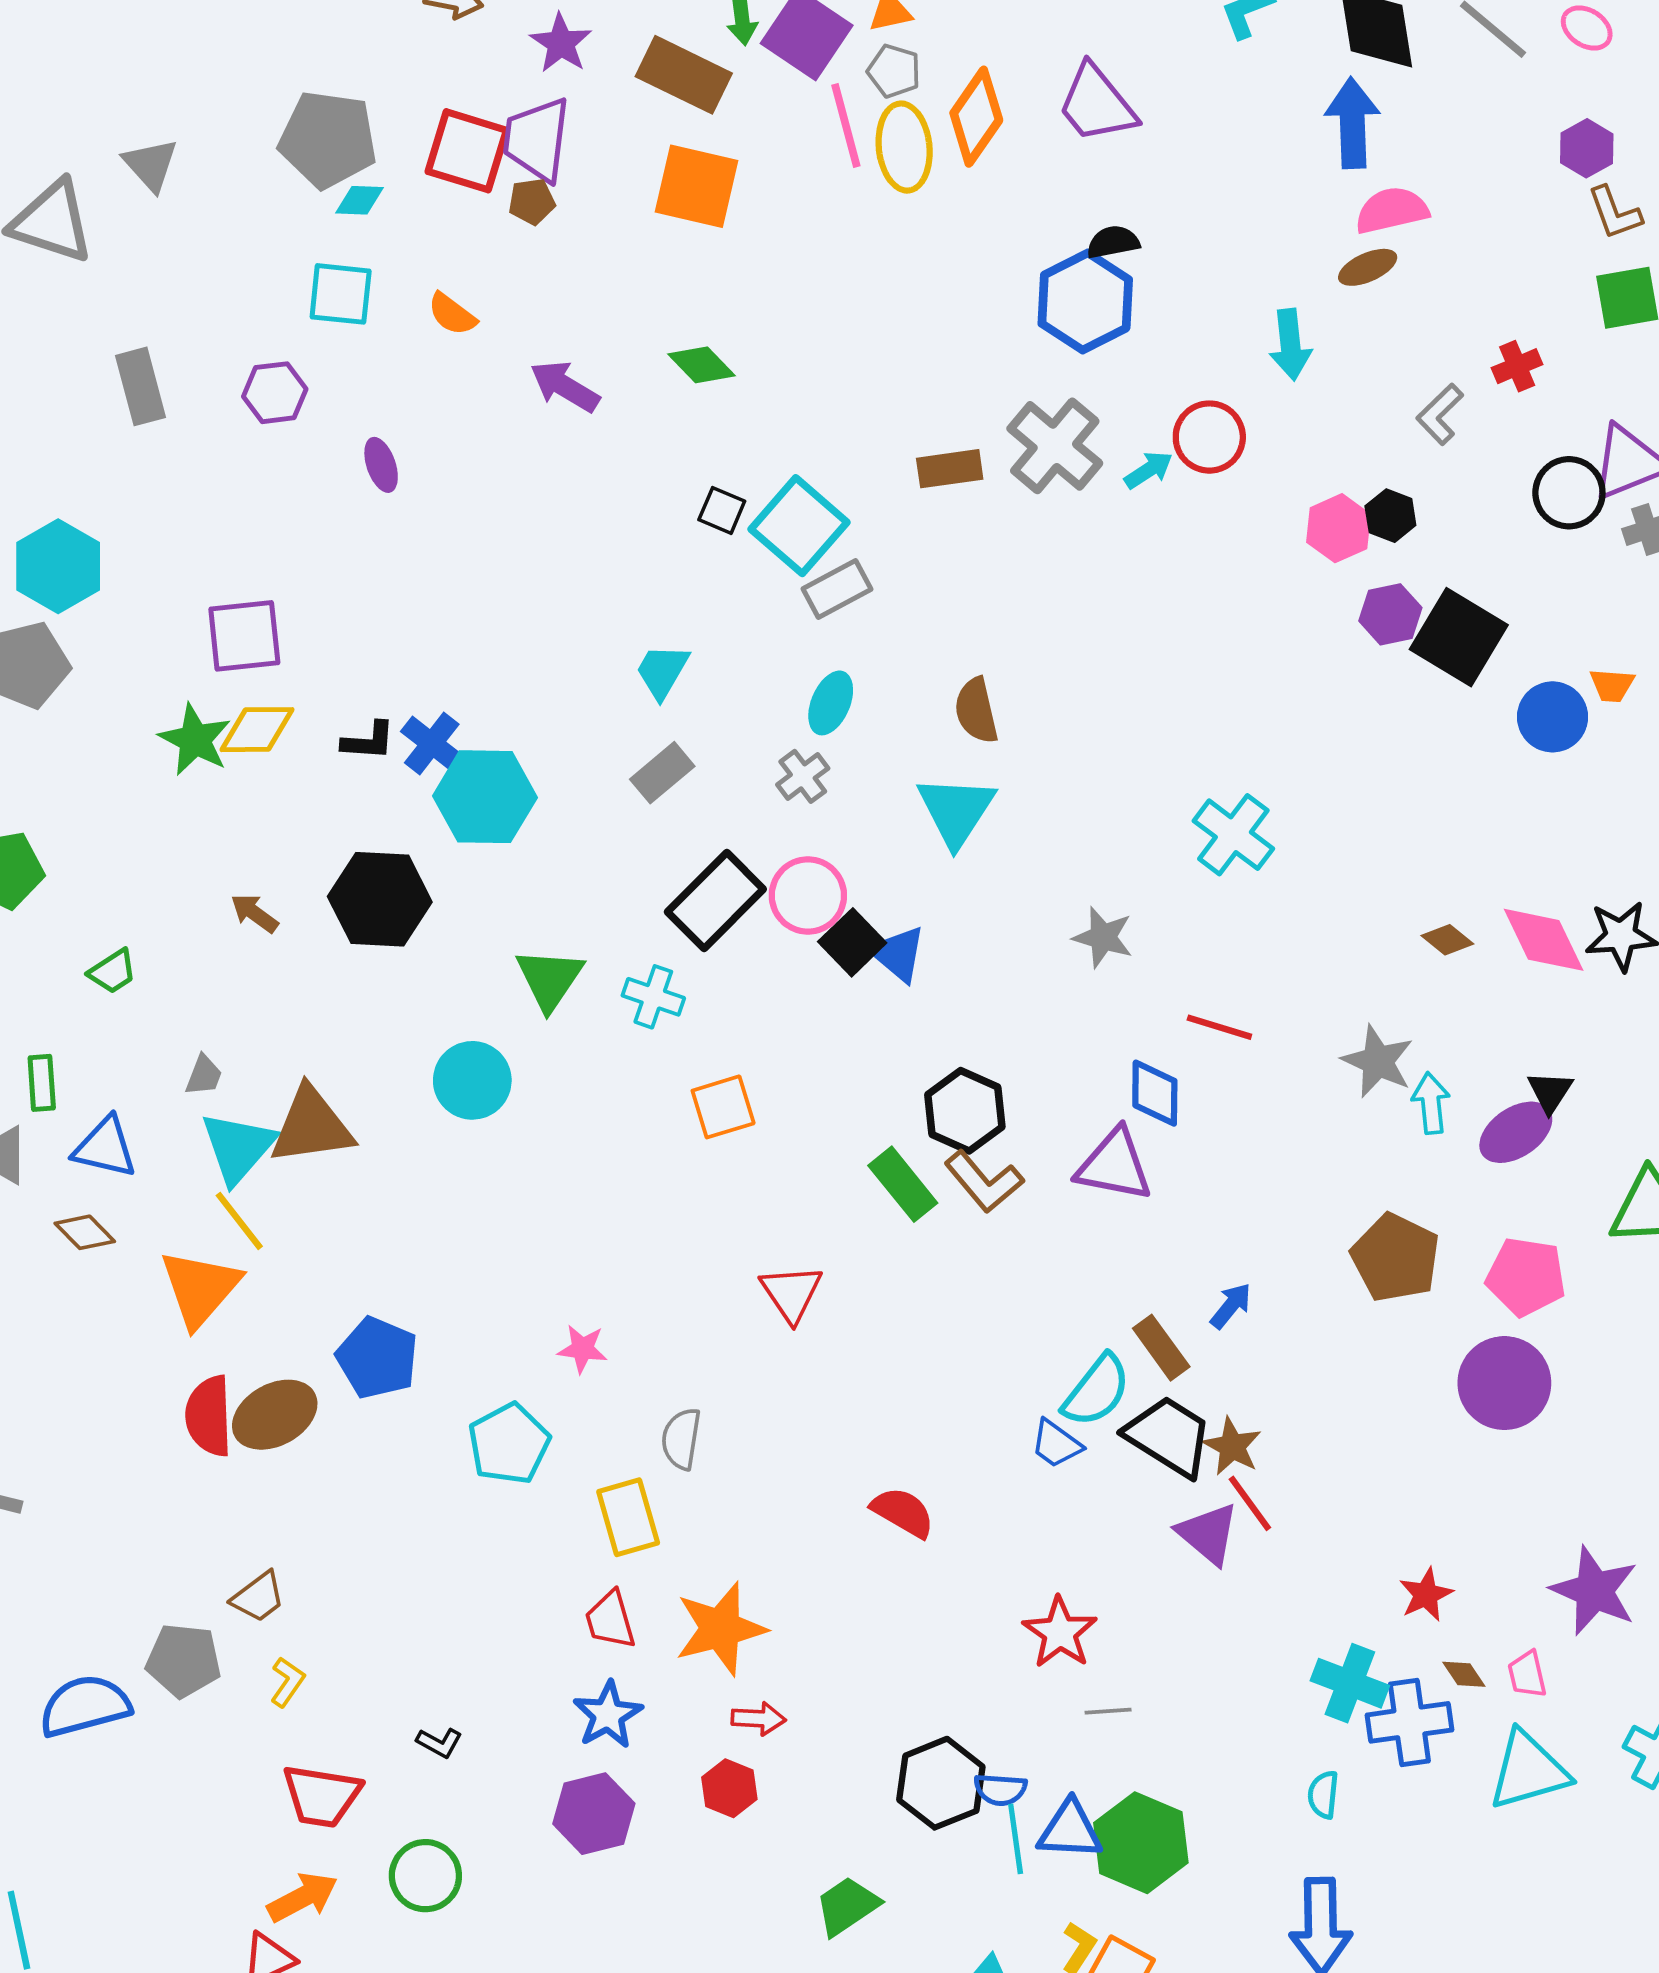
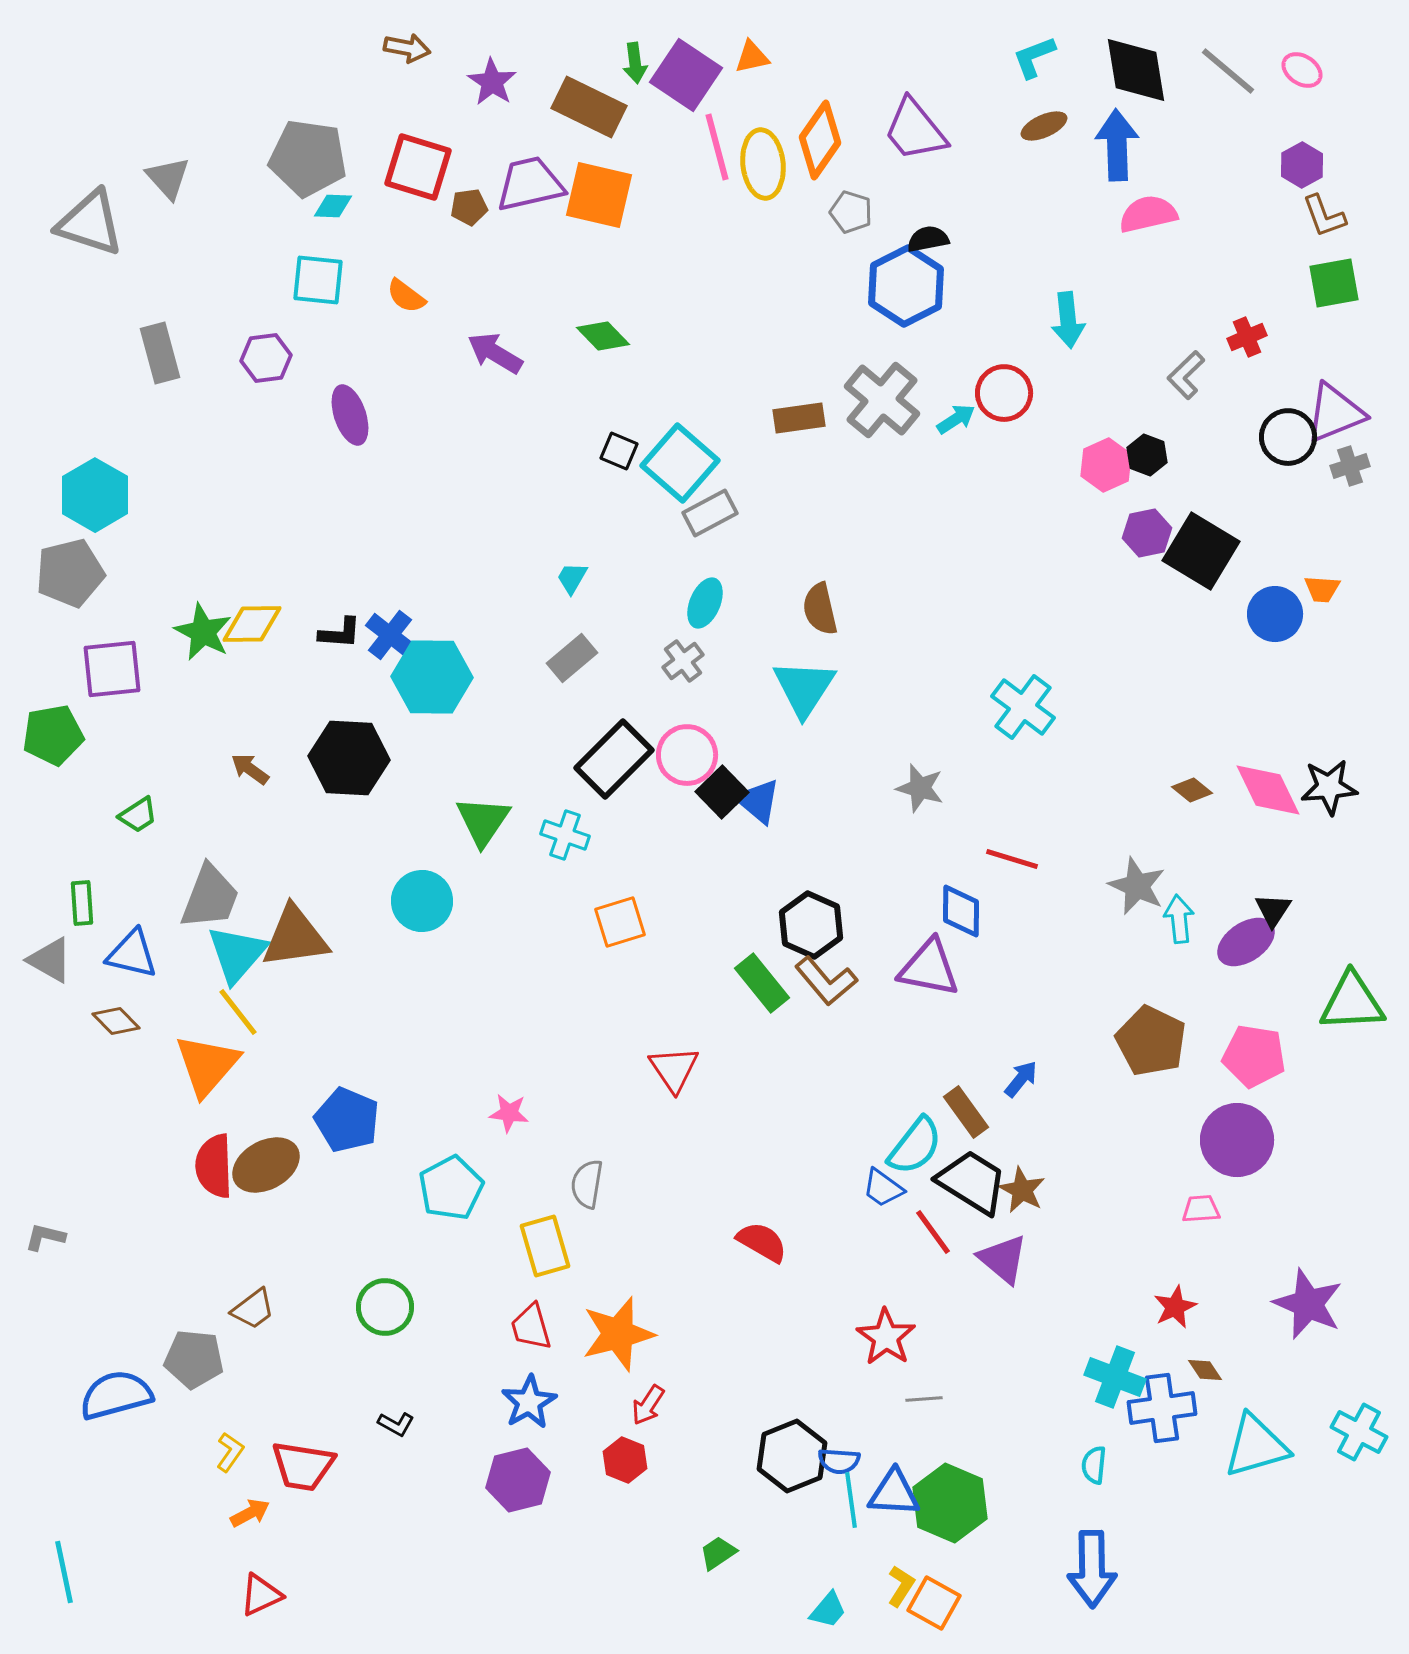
gray pentagon: (894, 71) -> (851, 212), moved
purple trapezoid: (537, 139) -> (530, 184), moved, turned 70
brown ellipse: (1368, 267) -> (1044, 126), moved
purple ellipse: (381, 465) -> (350, 415), size x1.4
purple square: (244, 636) -> (112, 669), moved
cyan trapezoid: (662, 671) -> (572, 578), size x0.7
gray trapezoid: (204, 1075) -> (210, 897), size x2.0
red line: (1250, 1503) -> (933, 1232), moved
pink trapezoid: (1527, 1674) -> (1201, 1209), moved, turned 99
yellow L-shape: (287, 1682) -> (230, 1452), moved
red arrow: (758, 1719) -> (648, 1405), turned 120
green circle: (425, 1876) -> (385, 1307), moved
orange arrow: (303, 1897) -> (250, 1513), moved, size x0.7
green trapezoid: (847, 1906) -> (718, 1553), size x0.7

